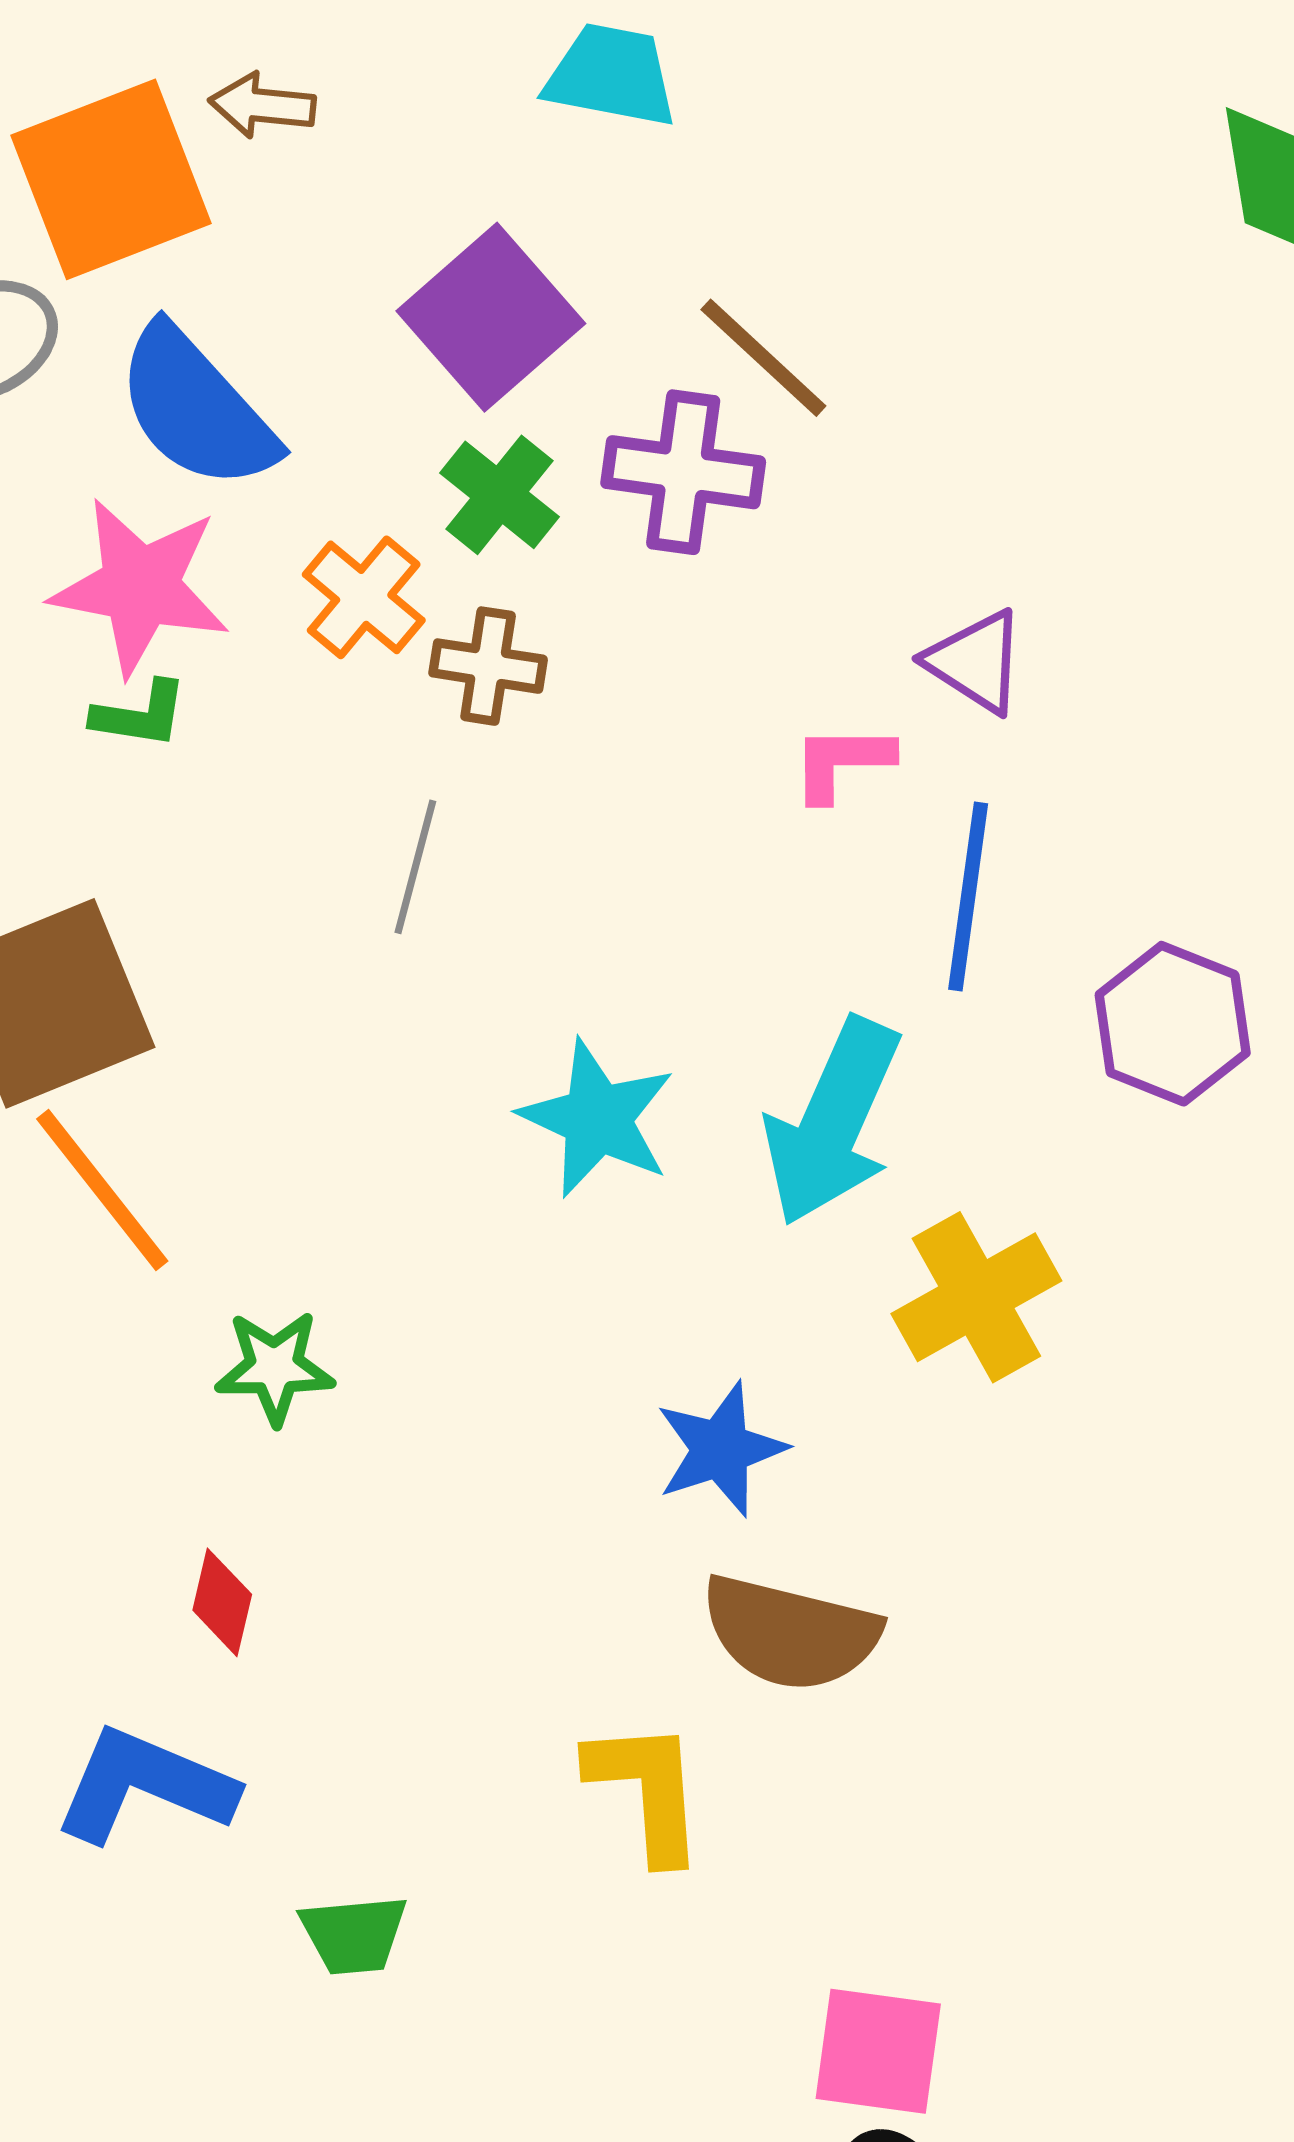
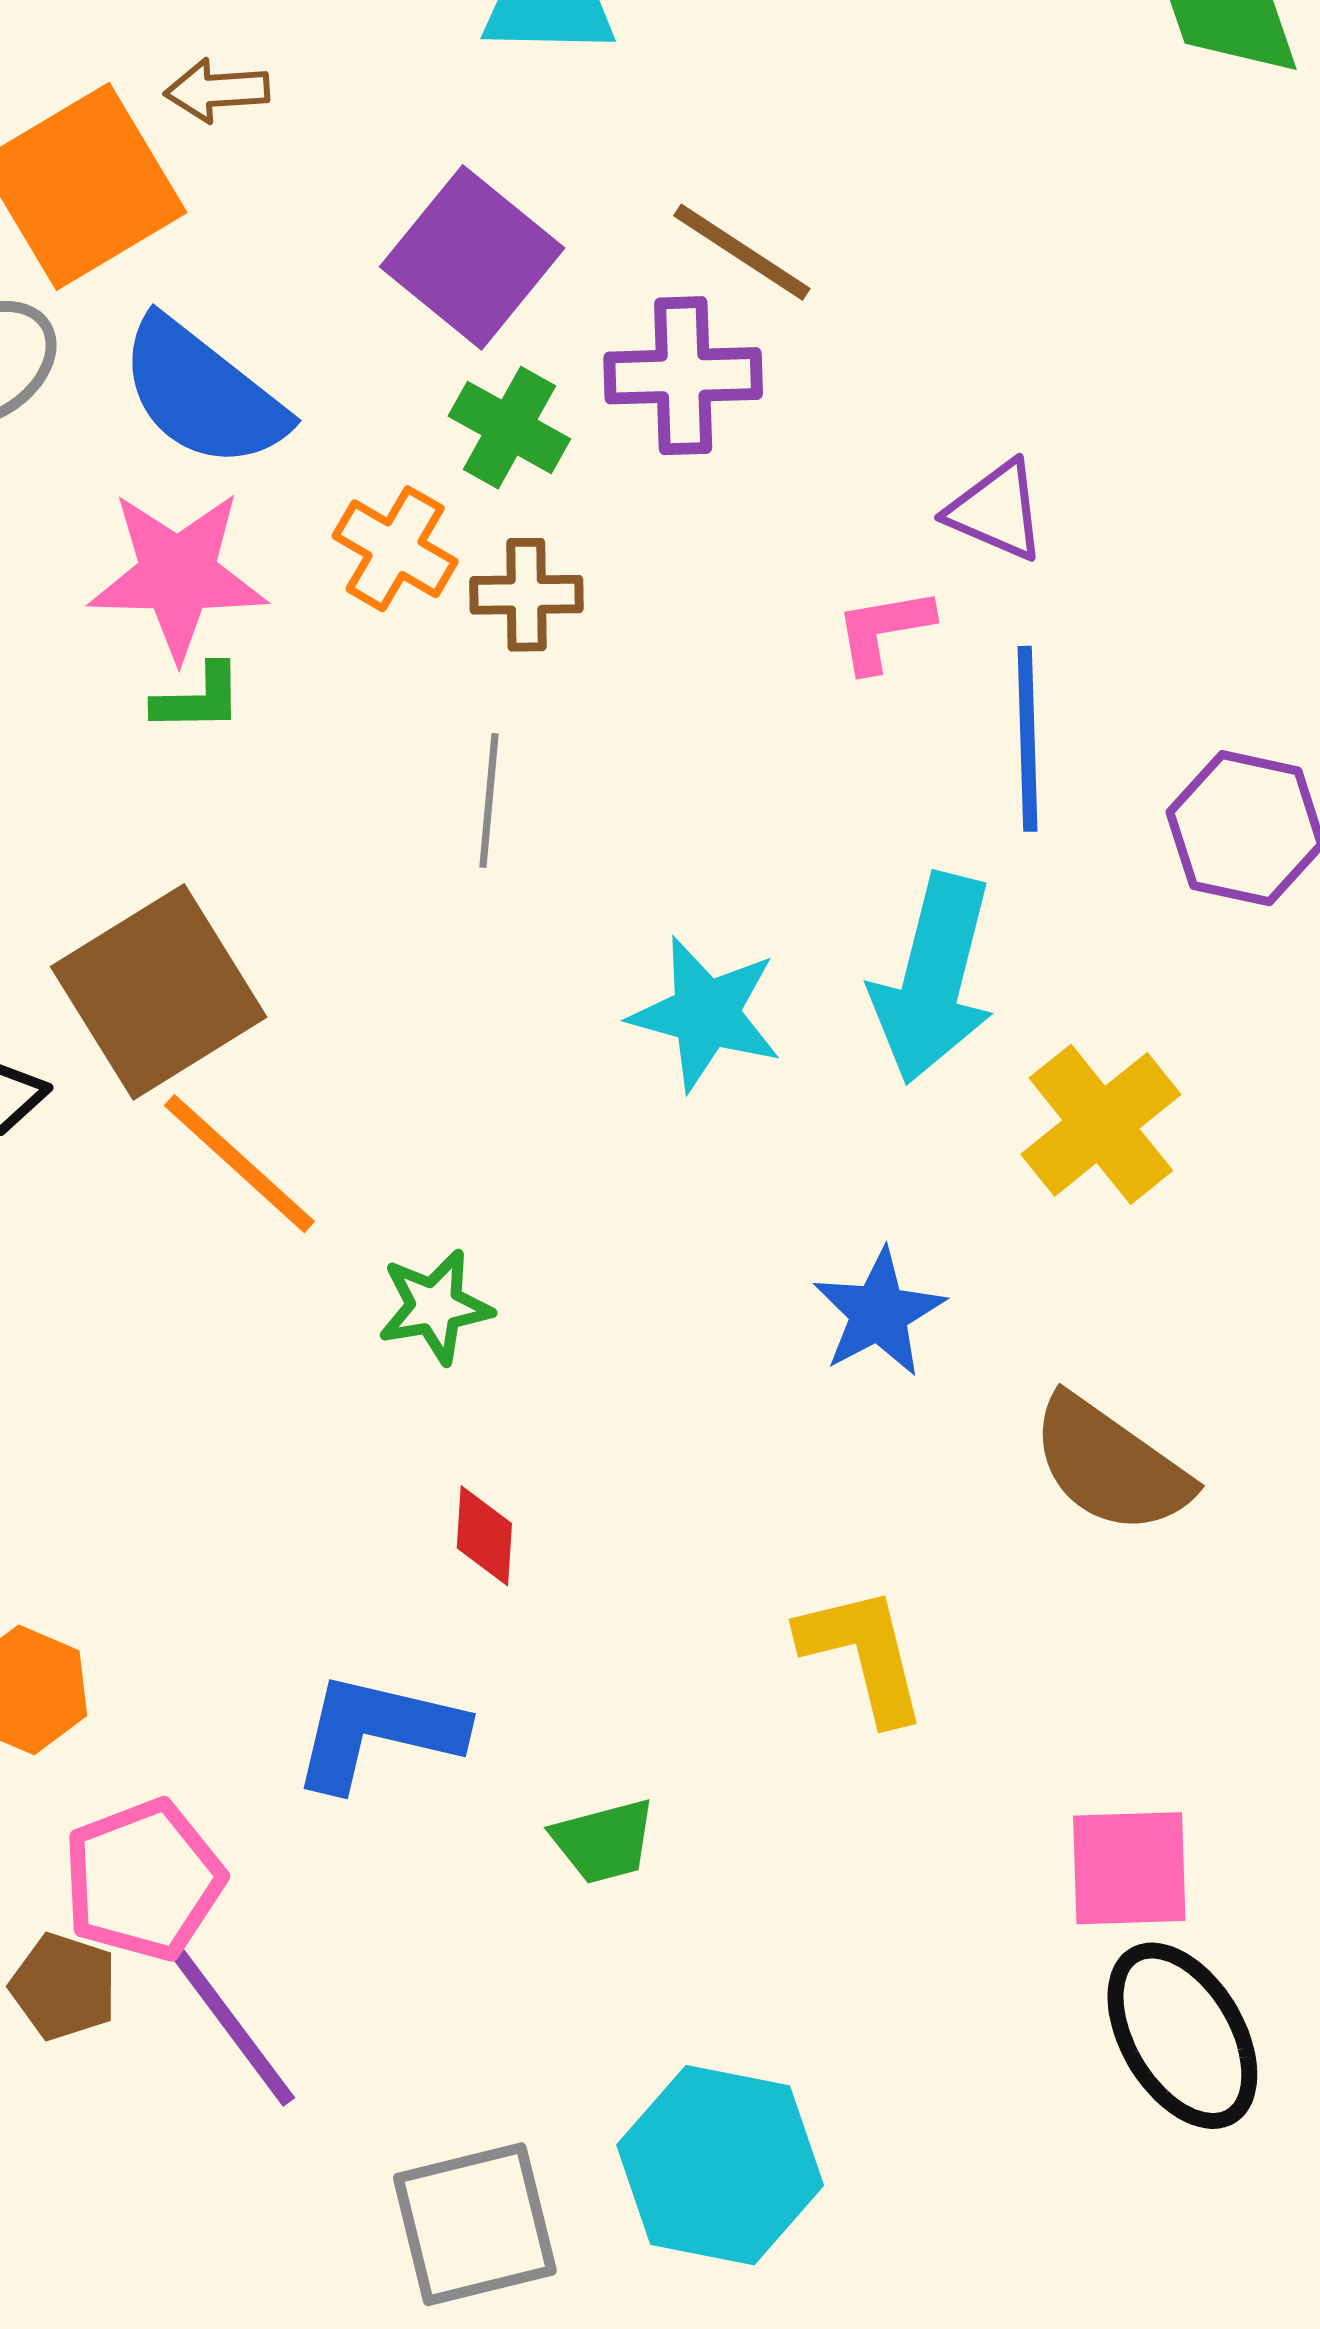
red diamond: (222, 1602) -> (484, 1536), moved
brown semicircle: (790, 1633) -> (1110, 1465), moved, turned 31

